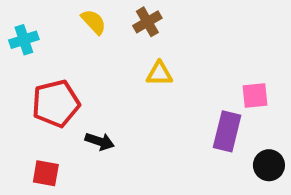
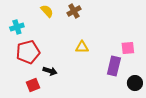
cyan cross: (24, 40) -> (17, 27), moved
yellow triangle: (159, 74) -> (82, 47), moved
red square: (46, 173) -> (33, 85), moved, turned -32

